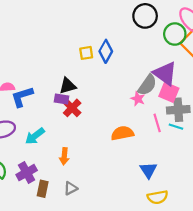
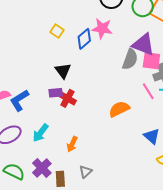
blue diamond: (106, 51) -> (84, 39), turned 35
yellow square: (86, 53) -> (57, 31), moved, turned -32
black triangle: (68, 86) -> (63, 71), moved, turned -36
pink star: (138, 99) -> (102, 29), moved, size x1.5
orange arrow: (64, 156) -> (72, 144), turned 35

